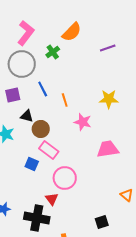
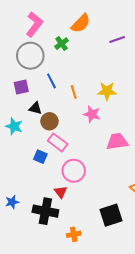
yellow star: (109, 99) -> (107, 91), moved
black square: (102, 222) -> (111, 215), size x1.6

